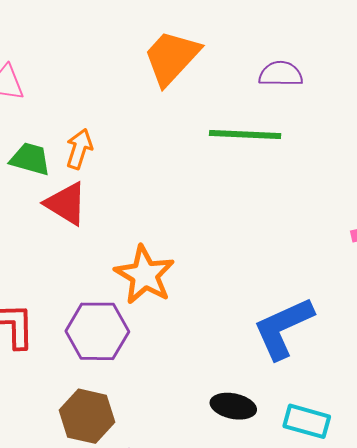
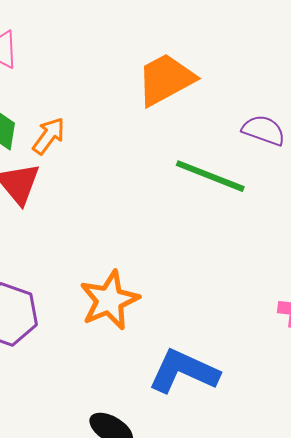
orange star: (145, 275) -> (109, 300), moved
blue L-shape: (283, 328) -> (184, 371), turned 30

